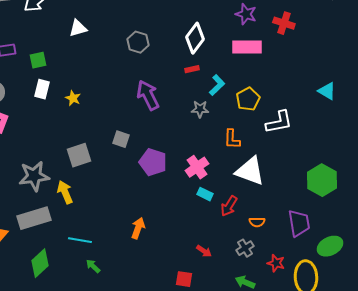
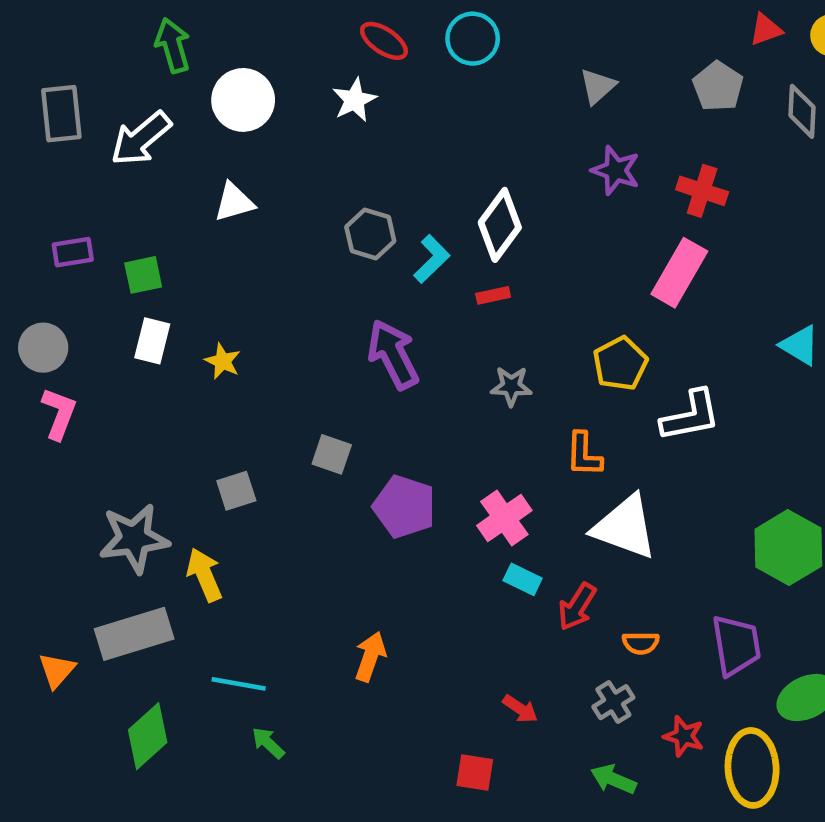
pink rectangle: (247, 47) -> (679, 273), moved, turned -60
cyan L-shape: (217, 85) -> (432, 259), moved
gray square: (79, 155) -> (236, 491), size x0.7

